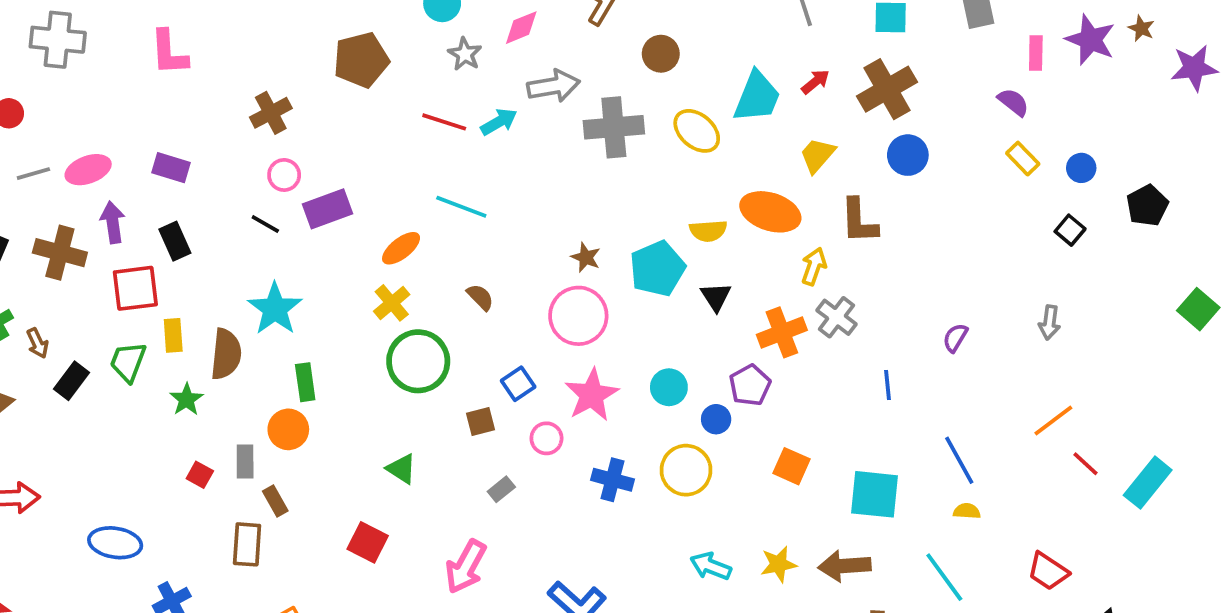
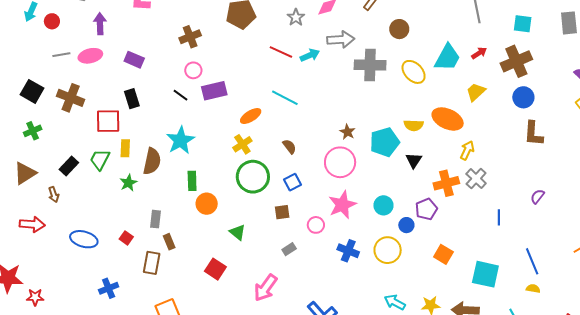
brown L-shape: (859, 221) -> (533, 134), moved
purple arrow: (113, 222) -> (100, 24), moved
brown arrow: (38, 343) -> (54, 195), moved
blue square: (518, 384) -> (293, 182), moved
orange circle: (288, 429) -> (207, 204), moved
red square: (200, 475) -> (126, 238), moved
blue ellipse: (115, 543) -> (84, 239), moved

